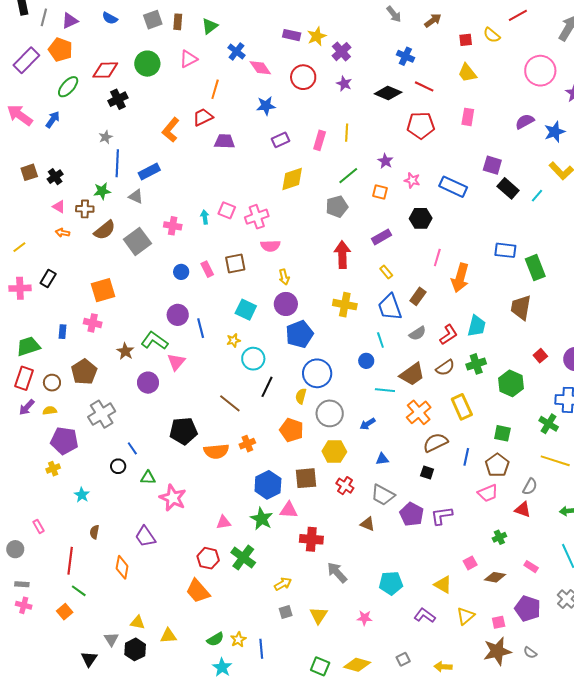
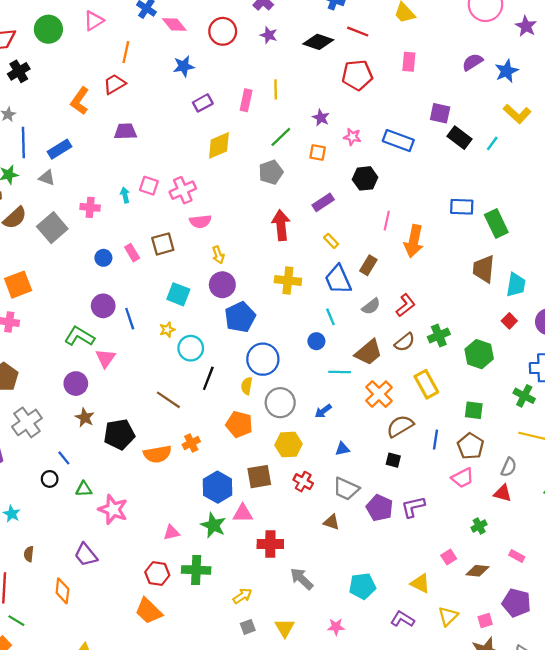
purple trapezoid: (225, 141) -> (125, 131), moved
cyan trapezoid: (477, 326) -> (516, 285), moved
brown star: (125, 351) -> (85, 418), moved
green cross: (243, 558) -> (196, 570), turned -30

